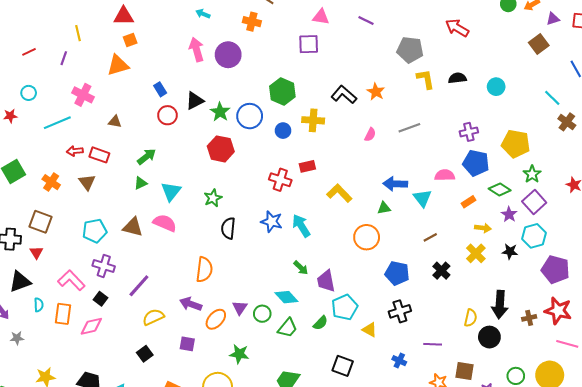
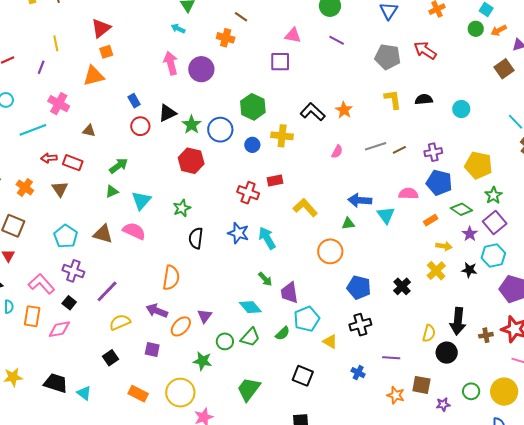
red triangle: (124, 16) -> (101, 28), turned -40
gray pentagon: (410, 50) -> (388, 57), moved
cyan pentagon: (95, 231) -> (66, 236), turned -30
brown line: (430, 237) -> (399, 150), moved
green circle: (262, 314) -> (225, 341), moved

